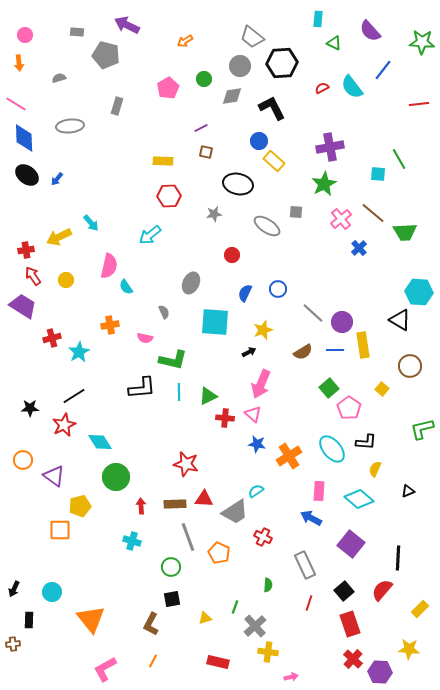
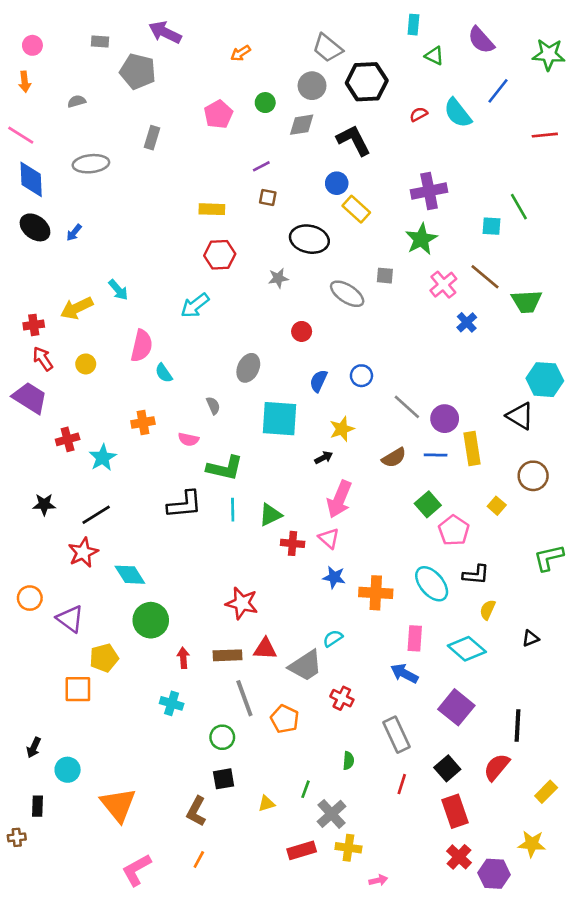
black star: (30, 408) -> (44, 504), moved
orange cross: (289, 456) -> (376, 593), turned 35
black arrow: (14, 589) -> (34, 748), moved
red rectangle: (218, 662) -> (302, 850), moved, turned -30

